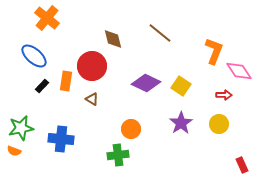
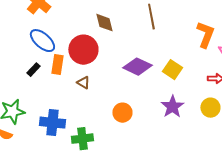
brown line: (160, 33) -> (151, 17), turned 40
blue ellipse: (34, 56) -> (42, 41), moved
green cross: (118, 155) -> (82, 139), moved

